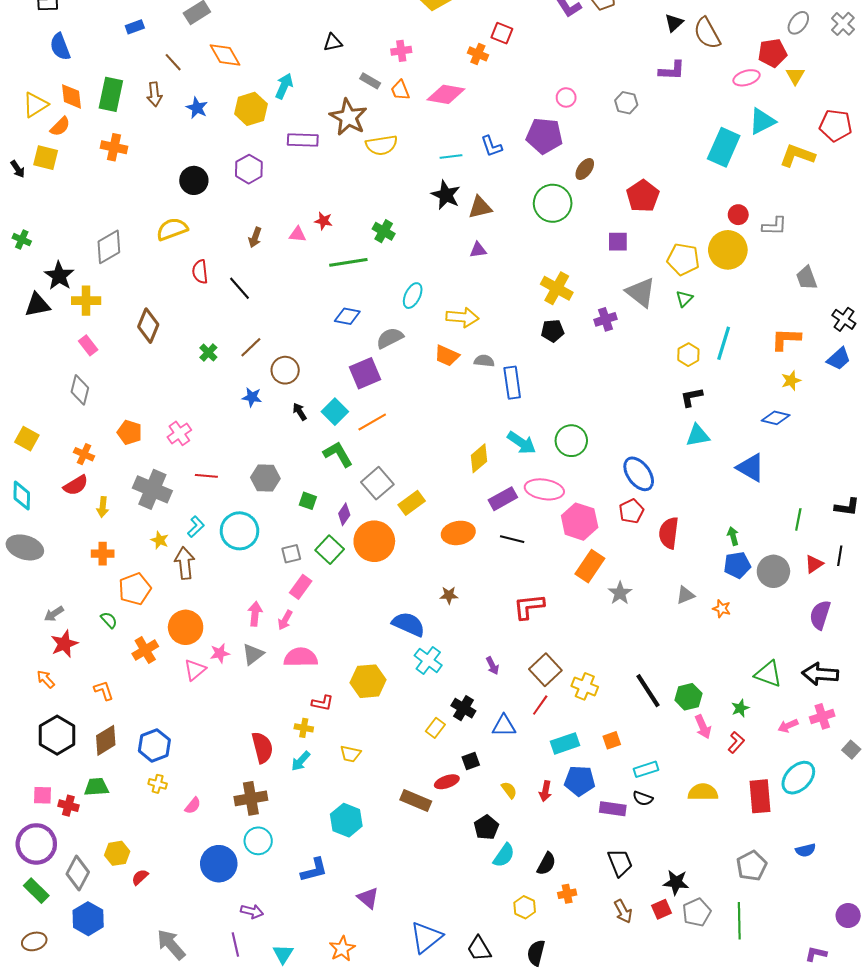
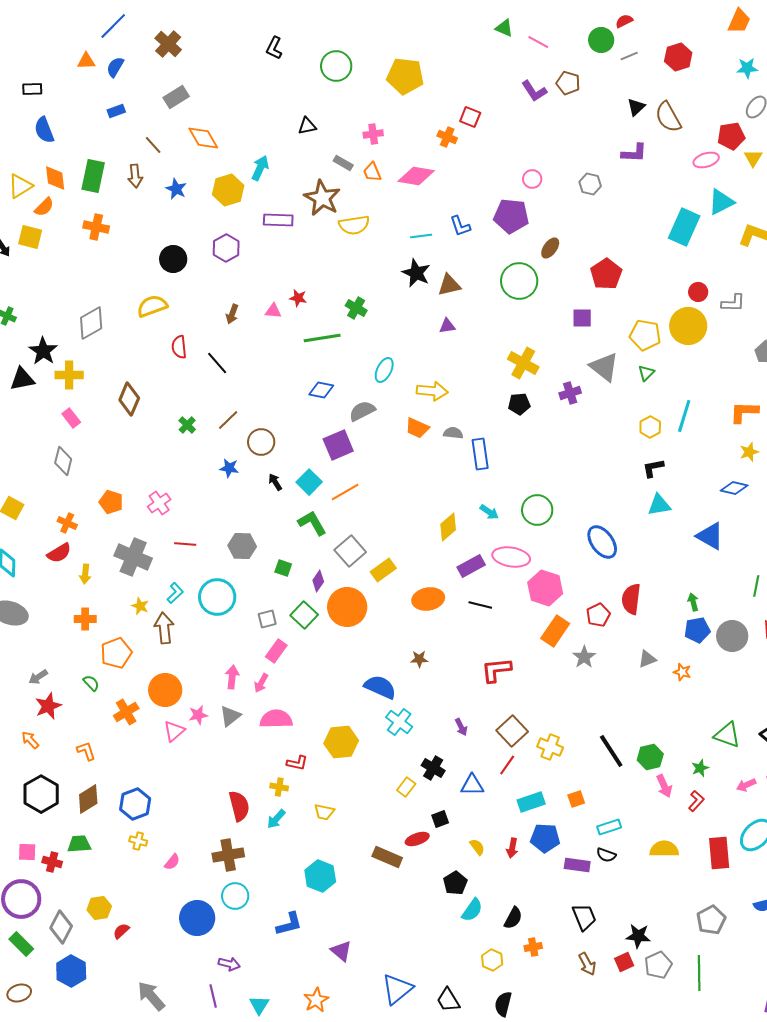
cyan arrow: (522, 443) -> (489, 512), size x0.7
red pentagon: (631, 511) -> (598, 615), moved

